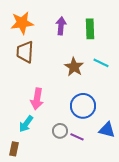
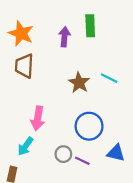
orange star: (22, 23) -> (21, 33), turned 30
green rectangle: (90, 29) -> (90, 26), moved

